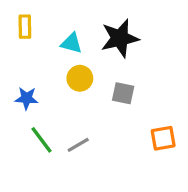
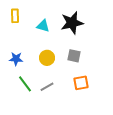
yellow circle: (80, 78) -> (47, 58), moved
orange square: (163, 138) -> (81, 83), moved

